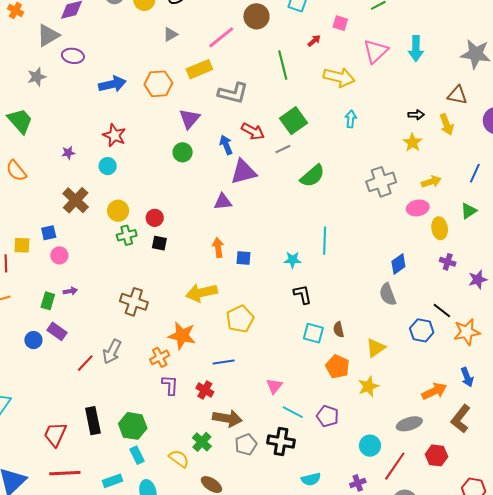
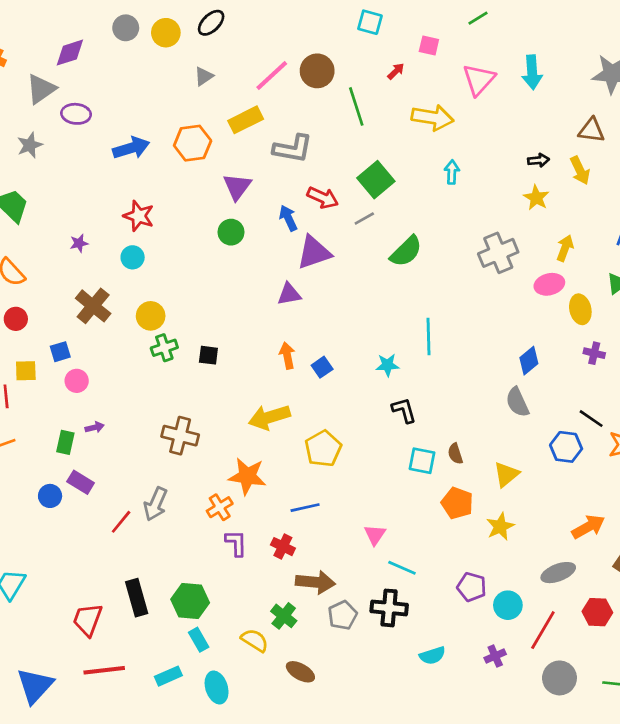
brown circle: (256, 16) -> (317, 71), moved
yellow arrow: (431, 182) -> (565, 248), turned -48
red circle: (155, 218) -> (16, 319), moved
blue square: (244, 258) -> (322, 367), turned -35
purple pentagon: (328, 416) -> (472, 587), moved

